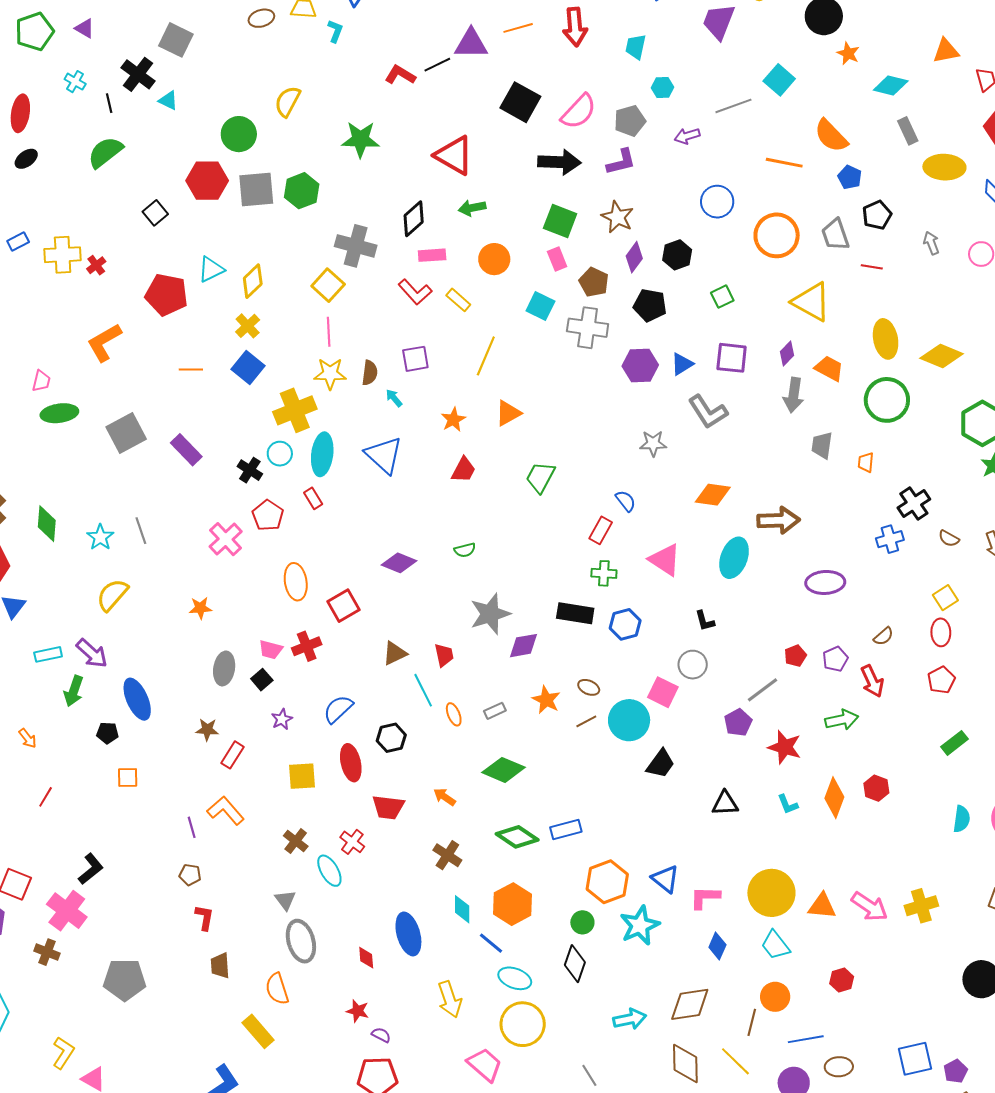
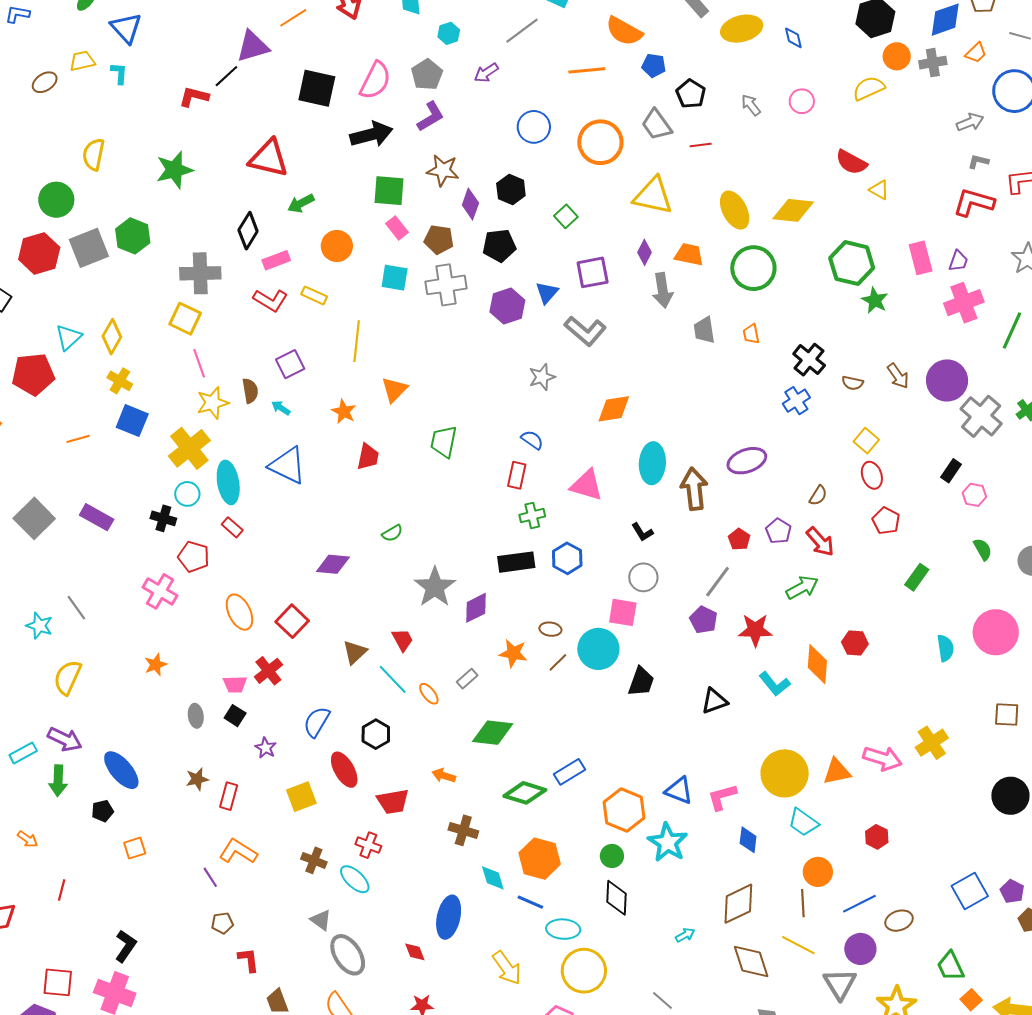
brown arrow: (779, 520) -> (694, 489), moved, turned -78
gray ellipse: (224, 668) -> (196, 716), size x0.7
cyan L-shape: (788, 804) -> (775, 684), size x1.4
blue ellipse: (408, 934) -> (449, 917), turned 45
cyan arrow: (630, 1019) -> (685, 935), size x0.6

